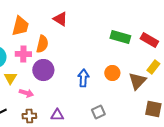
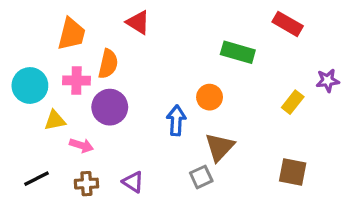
red rectangle: (149, 40) -> (288, 24), moved
orange circle: (112, 73) -> (210, 97), moved
yellow triangle: (10, 78) -> (55, 120), turned 48
brown triangle: (137, 81) -> (220, 147), moved
purple triangle: (57, 115) -> (133, 182), turned 32

